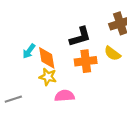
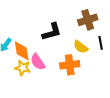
orange cross: (86, 61) -> (70, 65), moved
pink semicircle: (65, 96) -> (38, 62), moved, turned -120

